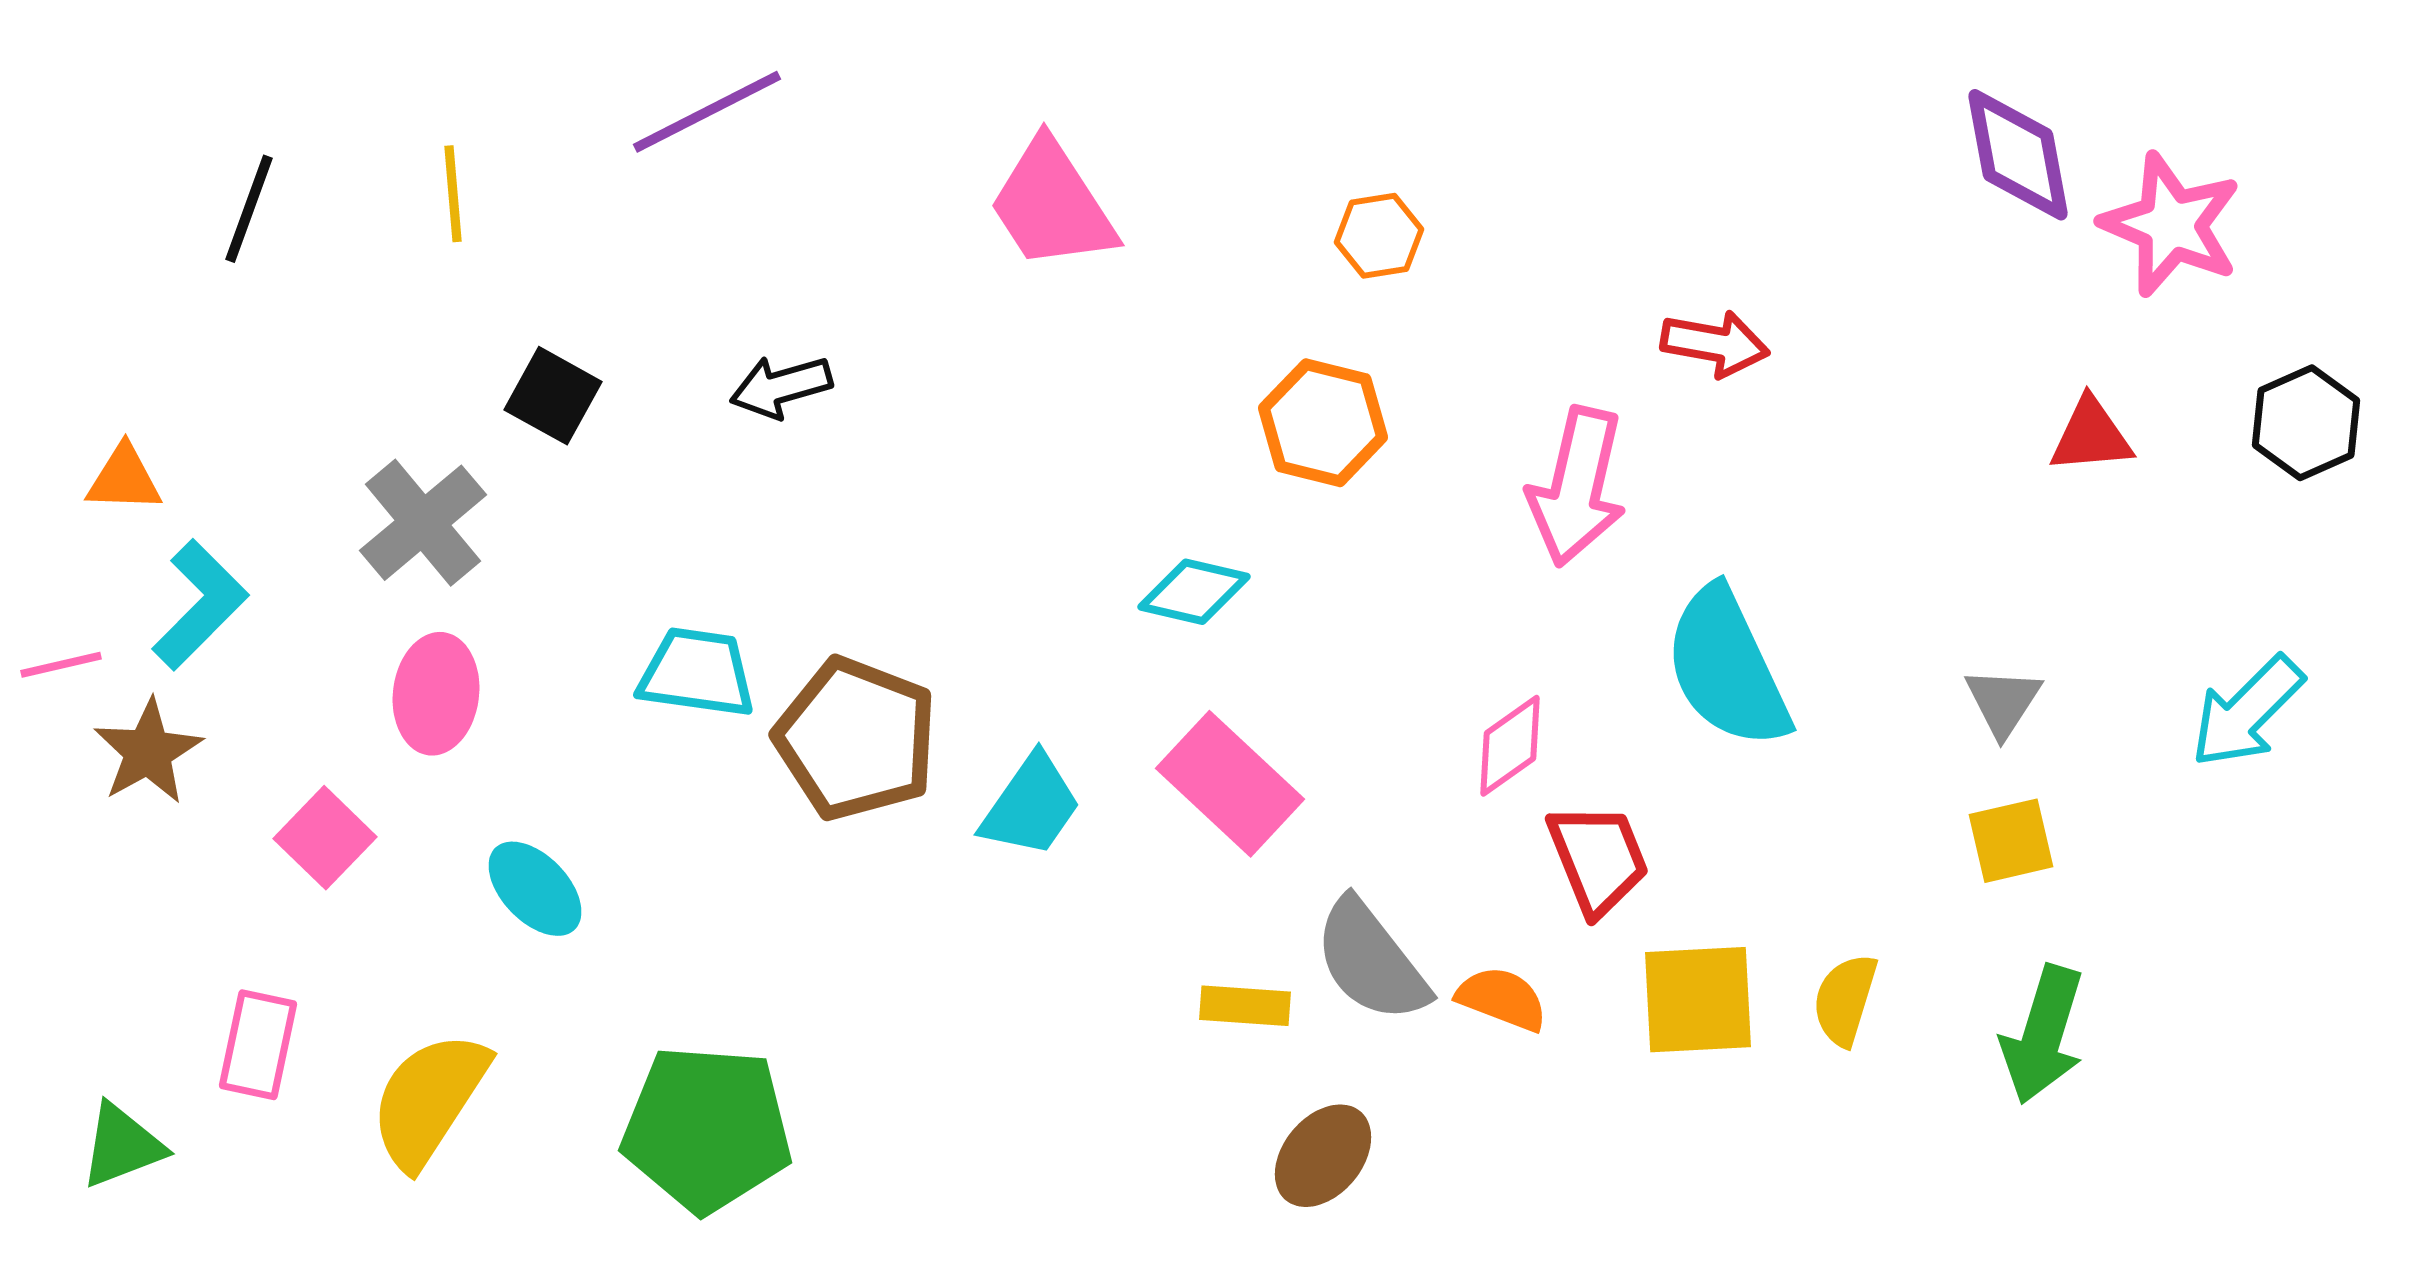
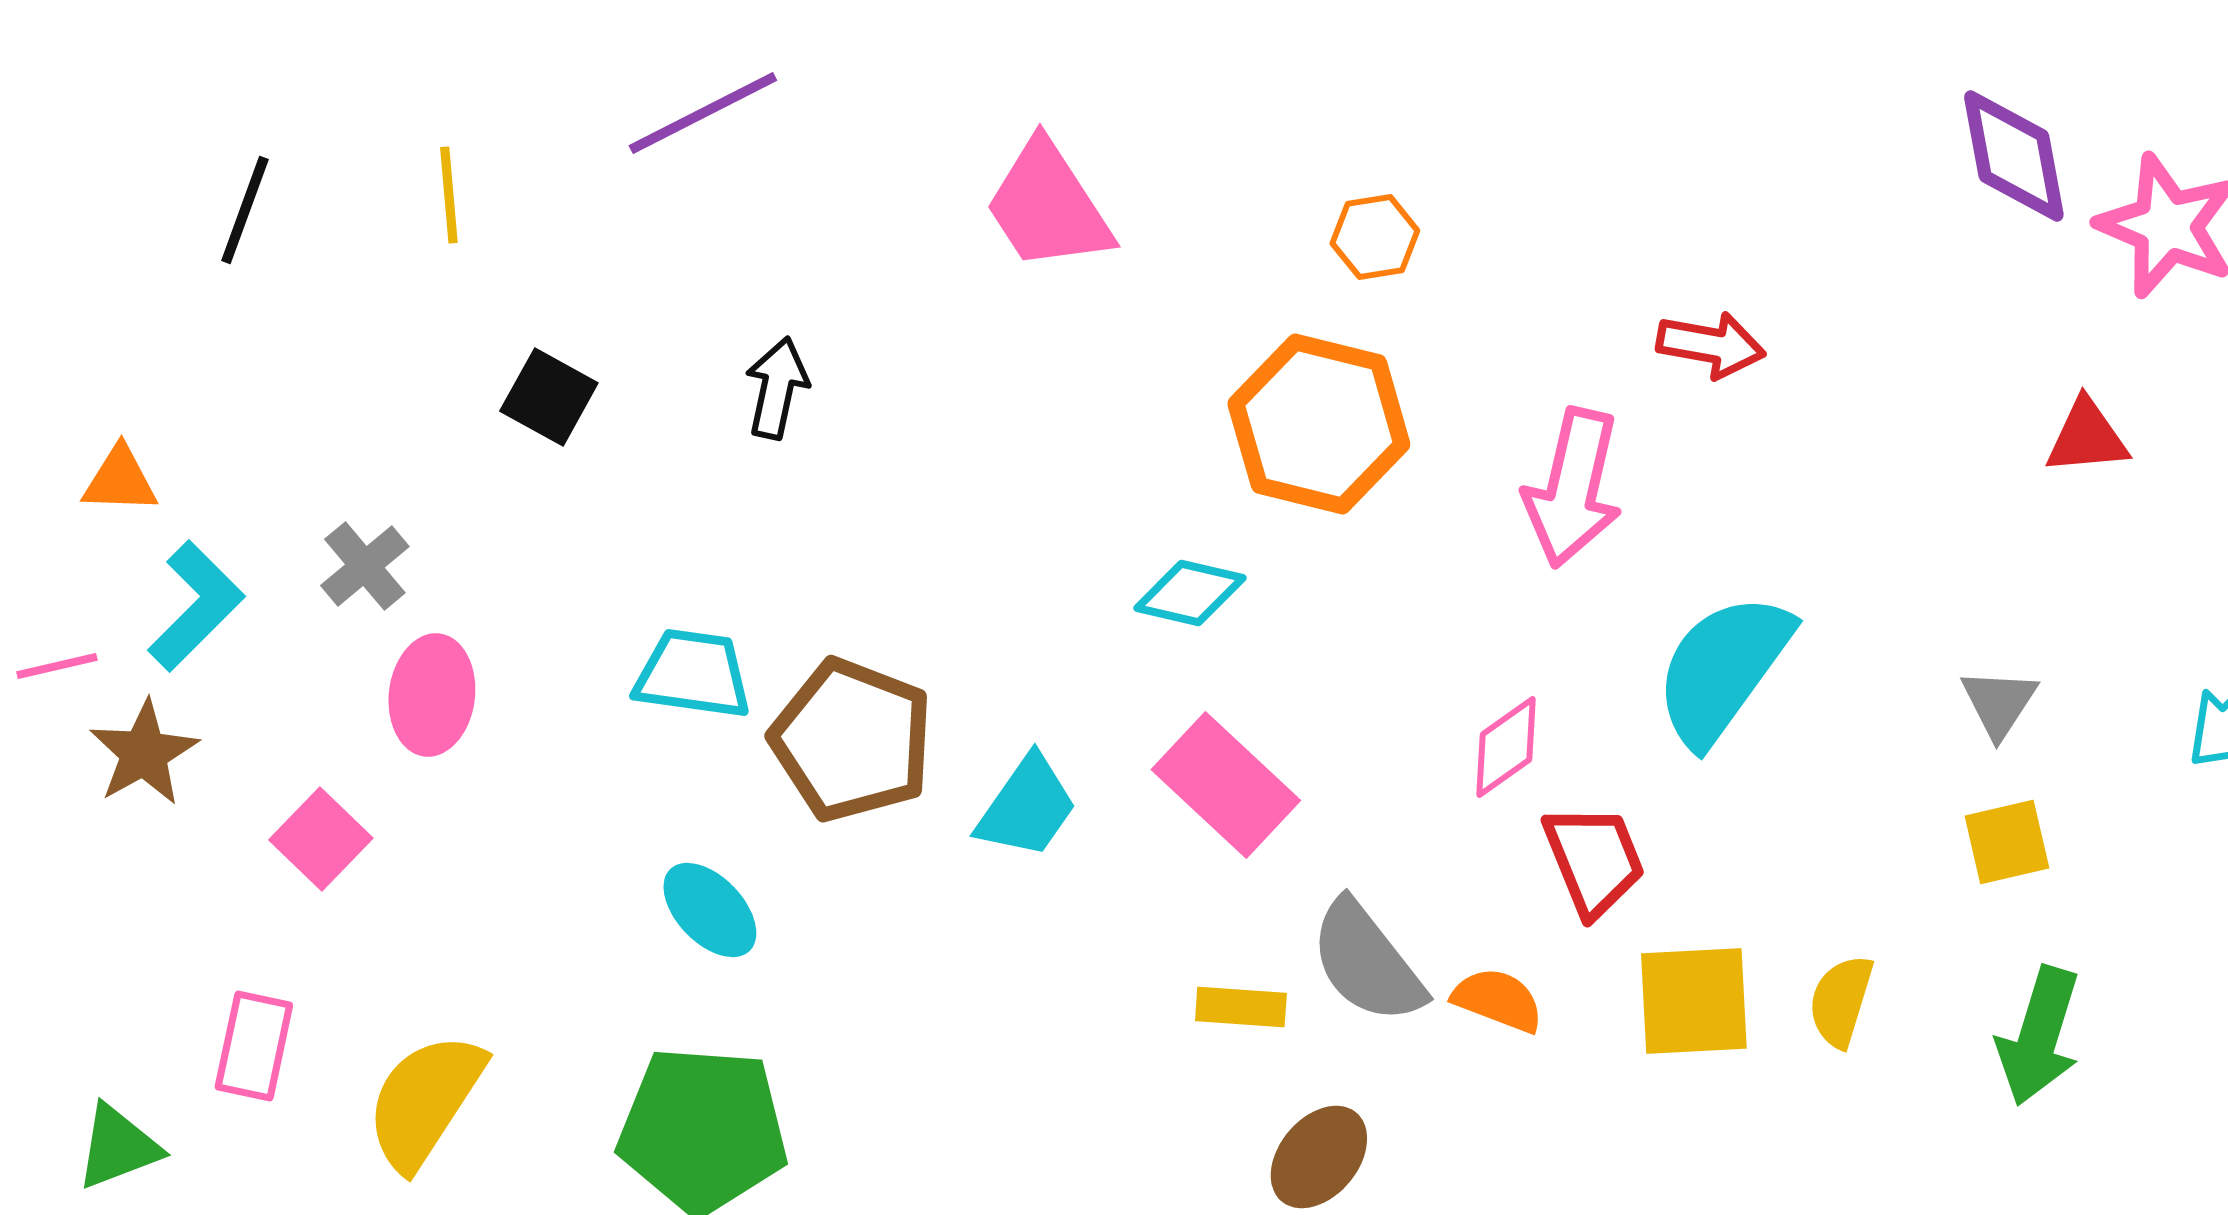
black arrow: (781, 387) -> (777, 388), turned 118
orange hexagon: (1323, 423) -> (1319, 424), size x1.4
gray cross: (423, 523) -> (365, 566), moved, size x0.7
cyan semicircle: (1727, 668) -> (1723, 669), turned 61
cyan ellipse: (535, 889) -> (710, 910), moved

